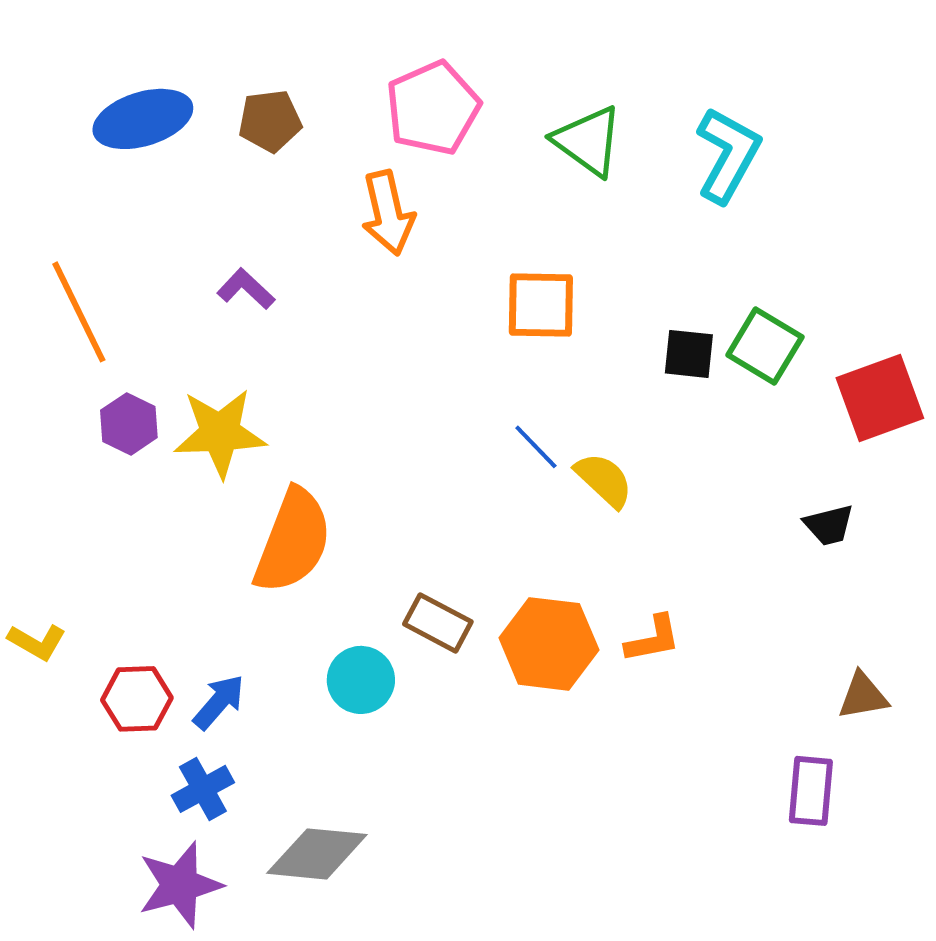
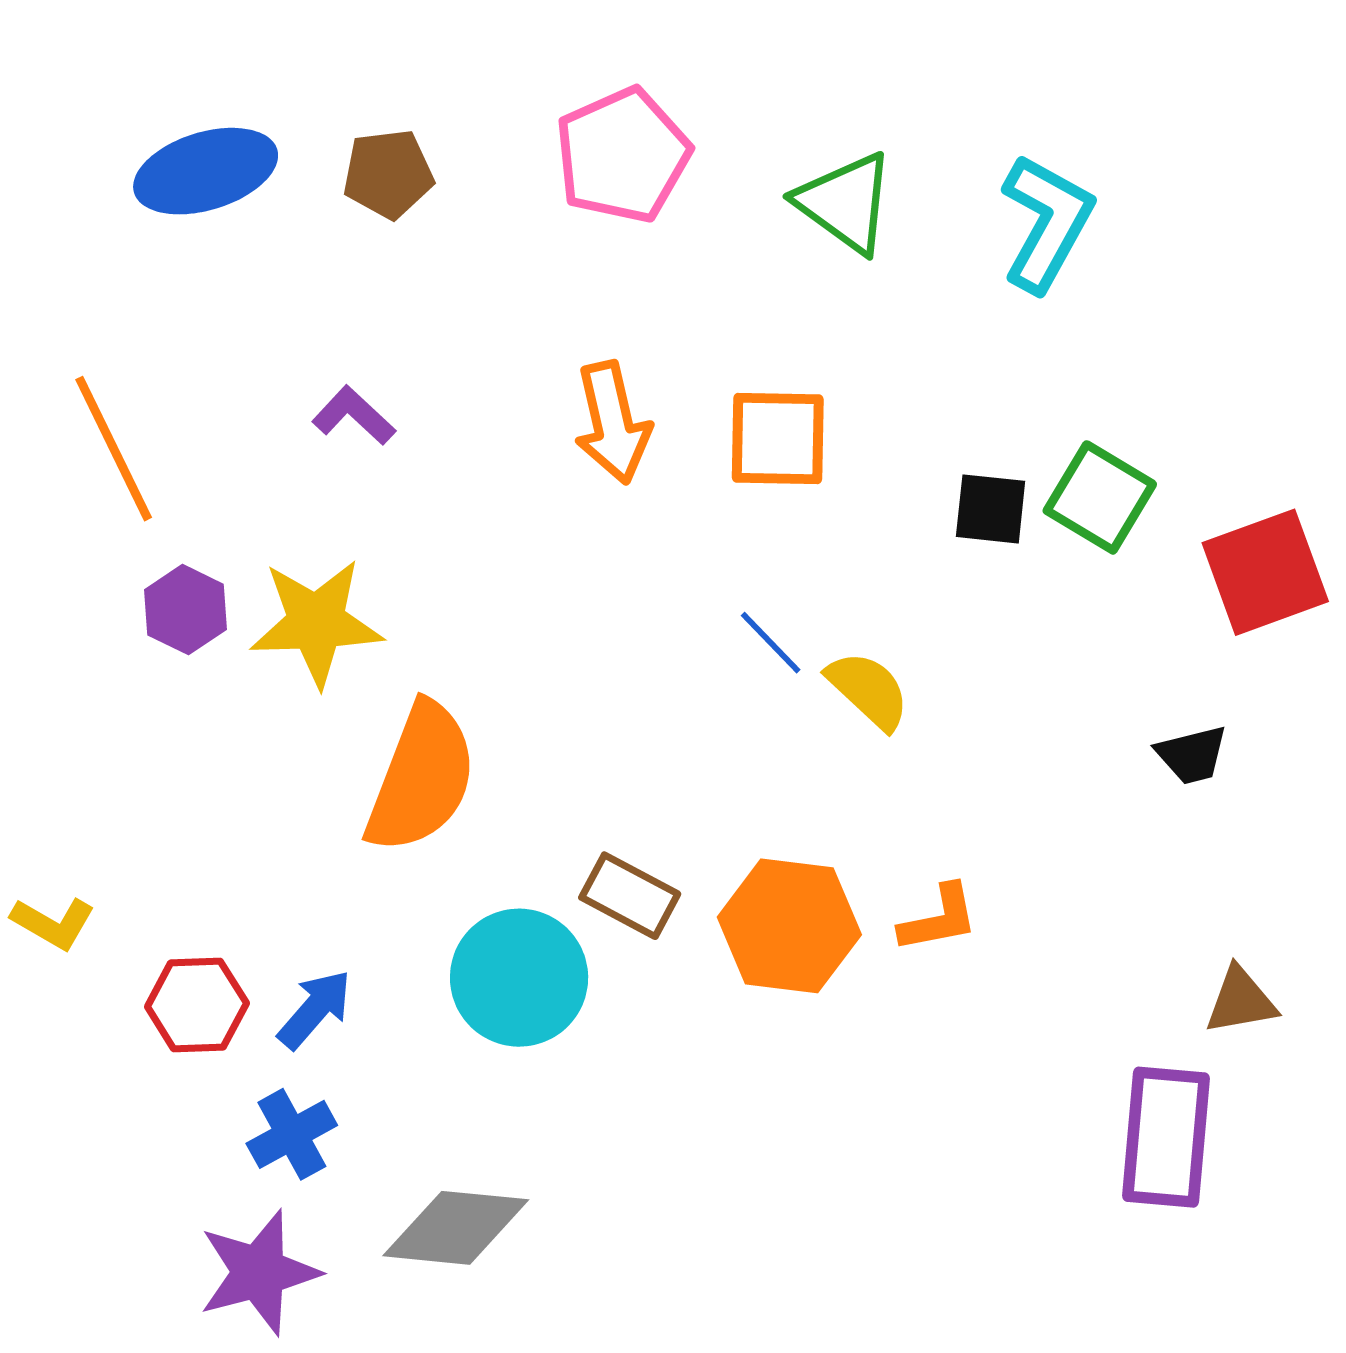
orange arrow: (388, 213) -> (612, 423), moved
cyan circle: (361, 680) -> (519, 978), size x1.4
purple rectangle: (811, 791) -> (1166, 1137), size x1.4

